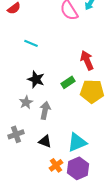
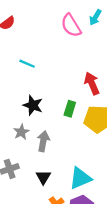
green rectangle: (68, 82) -> (70, 109), turned -40
black triangle: (45, 141) -> (43, 177), turned 40

